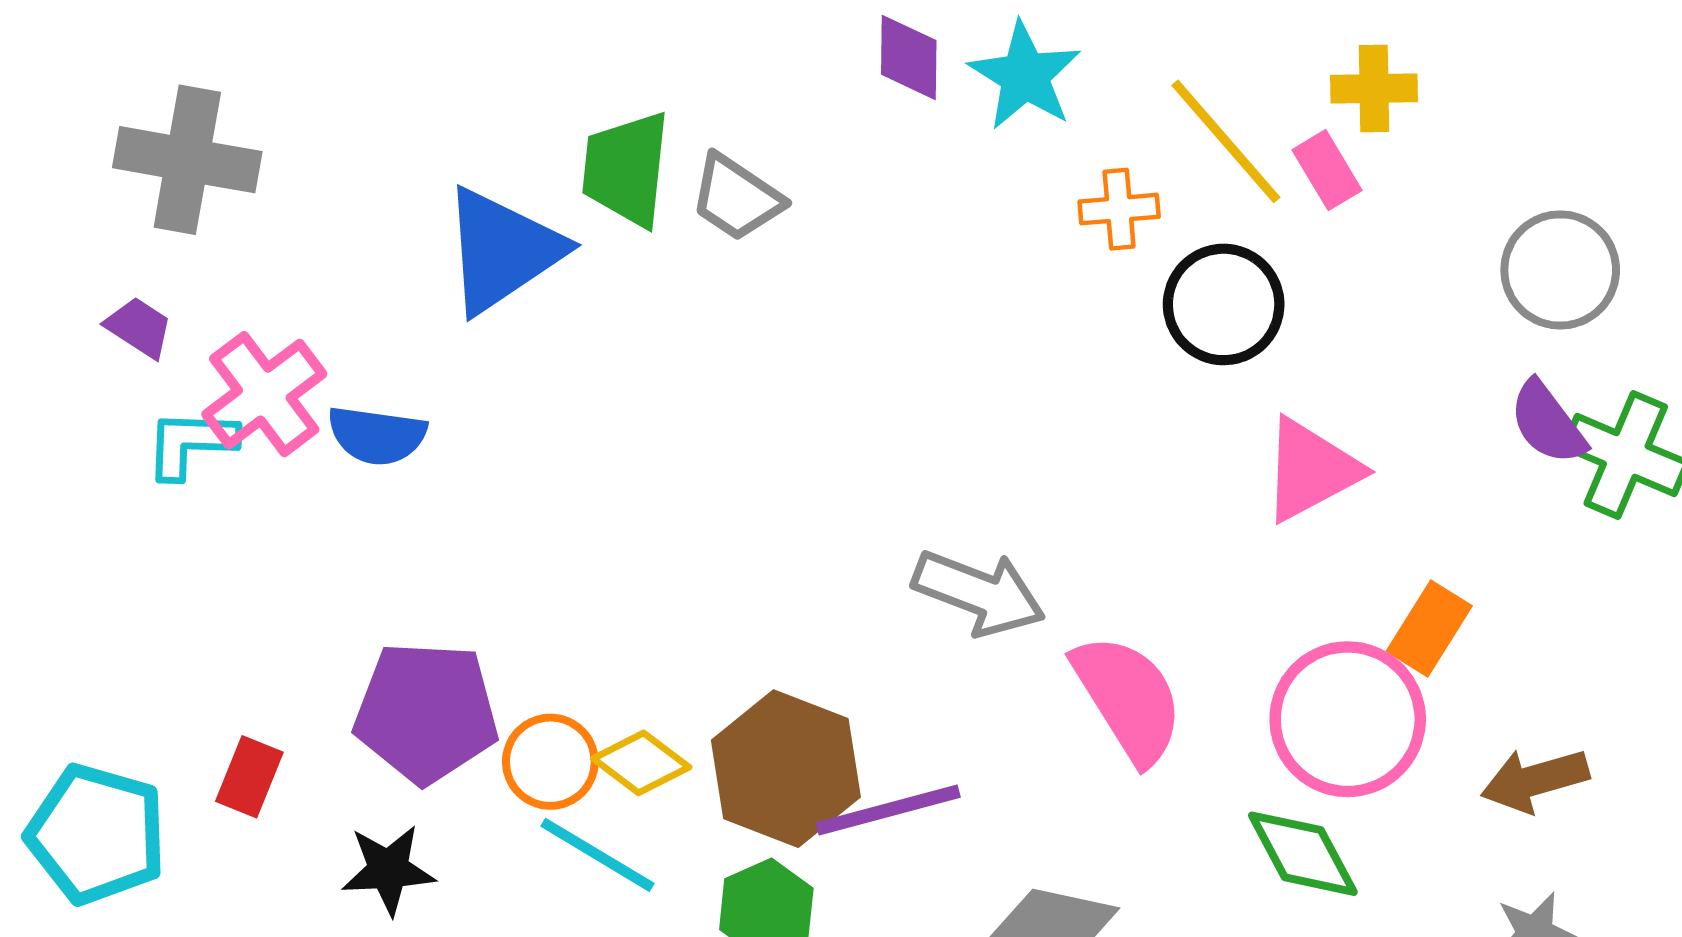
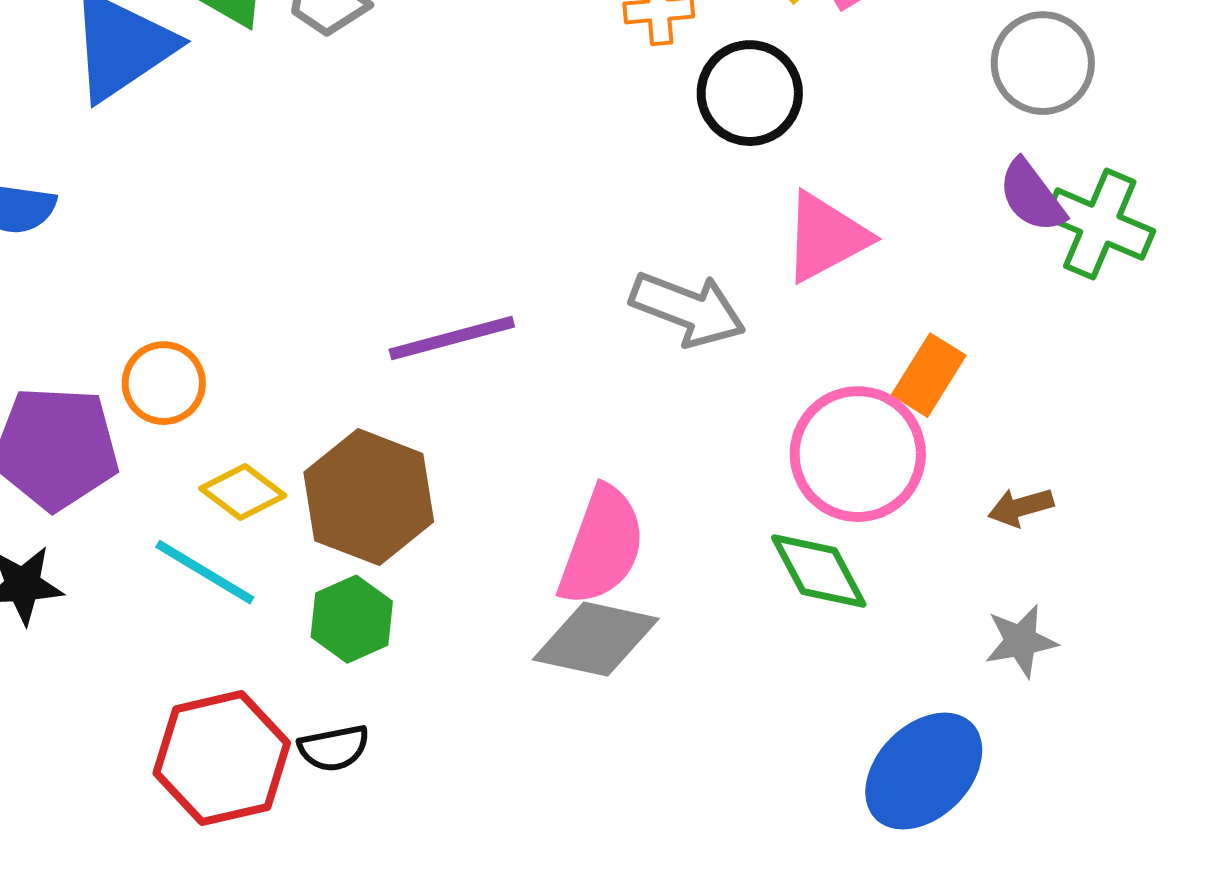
gray arrow: (979, 593) -> (688, 309), moved
pink semicircle: (1128, 699) -> (602, 546), moved, turned 52
orange circle: (550, 762) -> (164, 383), moved
brown arrow: (1535, 780) -> (1021, 507), size x0.7
purple line: (888, 810) -> (452, 338), moved

